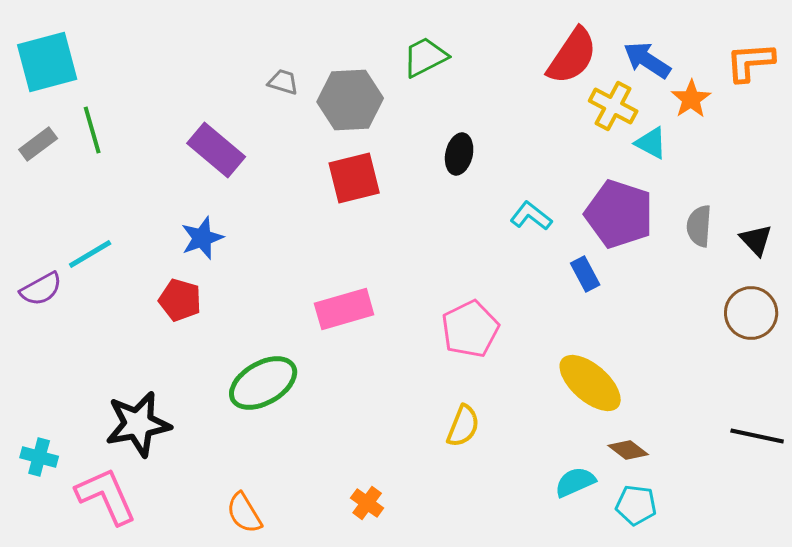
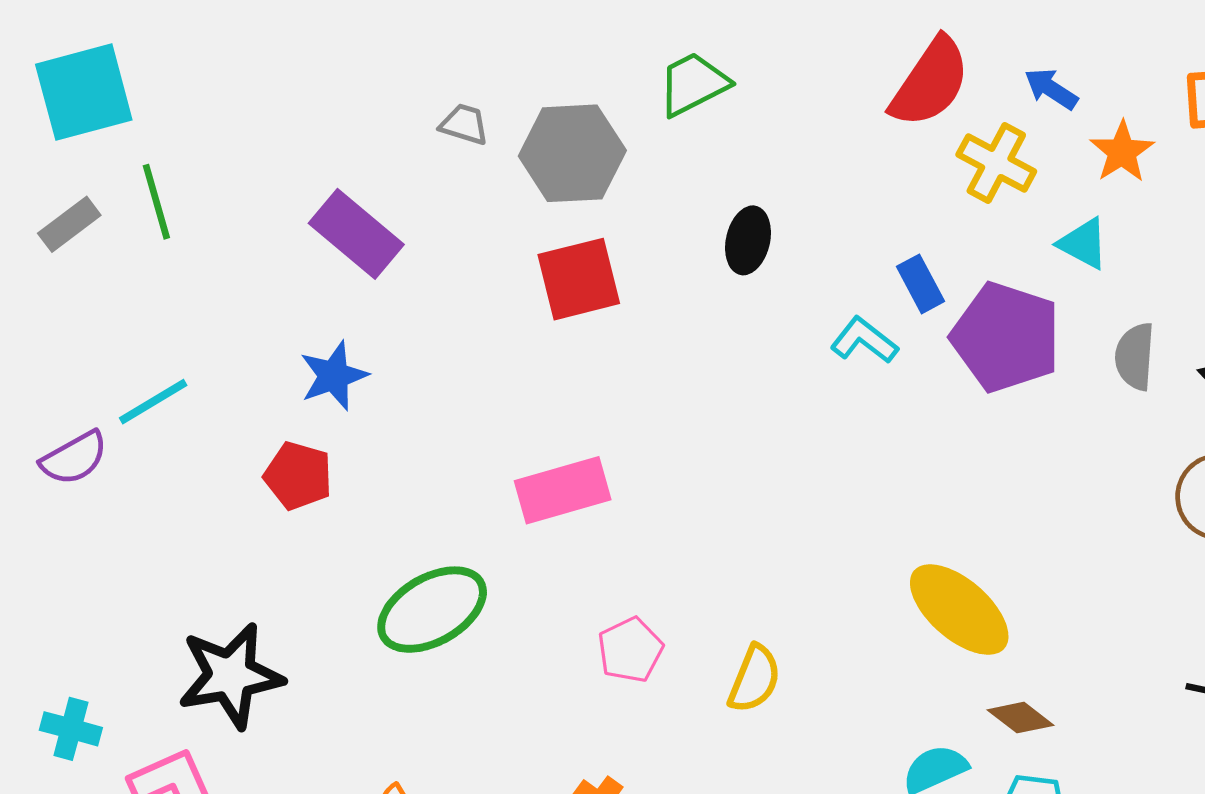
blue arrow: (647, 60) -> (1051, 89), size x0.7
cyan triangle: (651, 143) -> (1083, 244), moved
blue rectangle: (585, 274) -> (921, 284), moved
pink pentagon: (470, 329) -> (630, 650), moved, size x0.7

